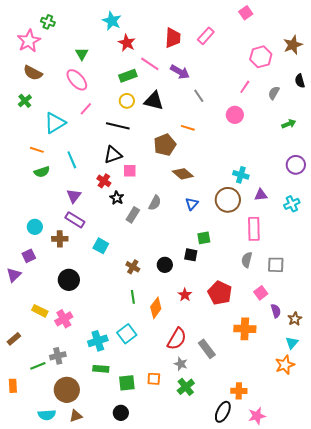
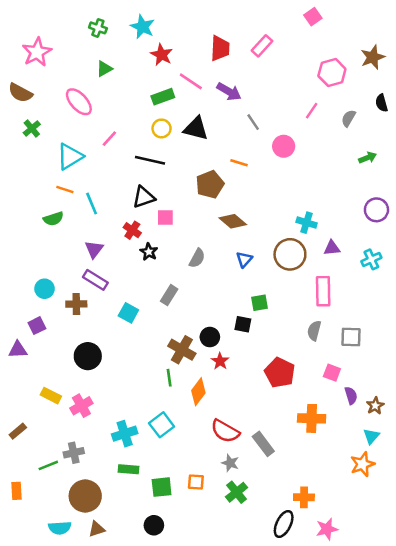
green cross: (48, 22) -> (98, 28), moved
green triangle: (82, 54) -> (104, 69), turned 32
brown semicircle: (33, 73) -> (20, 93), moved
pink ellipse: (77, 80) -> (79, 102), moved
pink circle: (235, 115) -> (284, 146), moved
orange line: (37, 150) -> (65, 189), moved
gray rectangle: (133, 215) -> (169, 295), moved
brown cross: (133, 267) -> (182, 350), moved, size x1.5
purple triangle: (14, 275) -> (18, 350), turned 42
pink square: (261, 293) -> (332, 373), turned -32
red star: (185, 295) -> (220, 361), moved
red semicircle: (177, 339) -> (225, 431), turned 90

